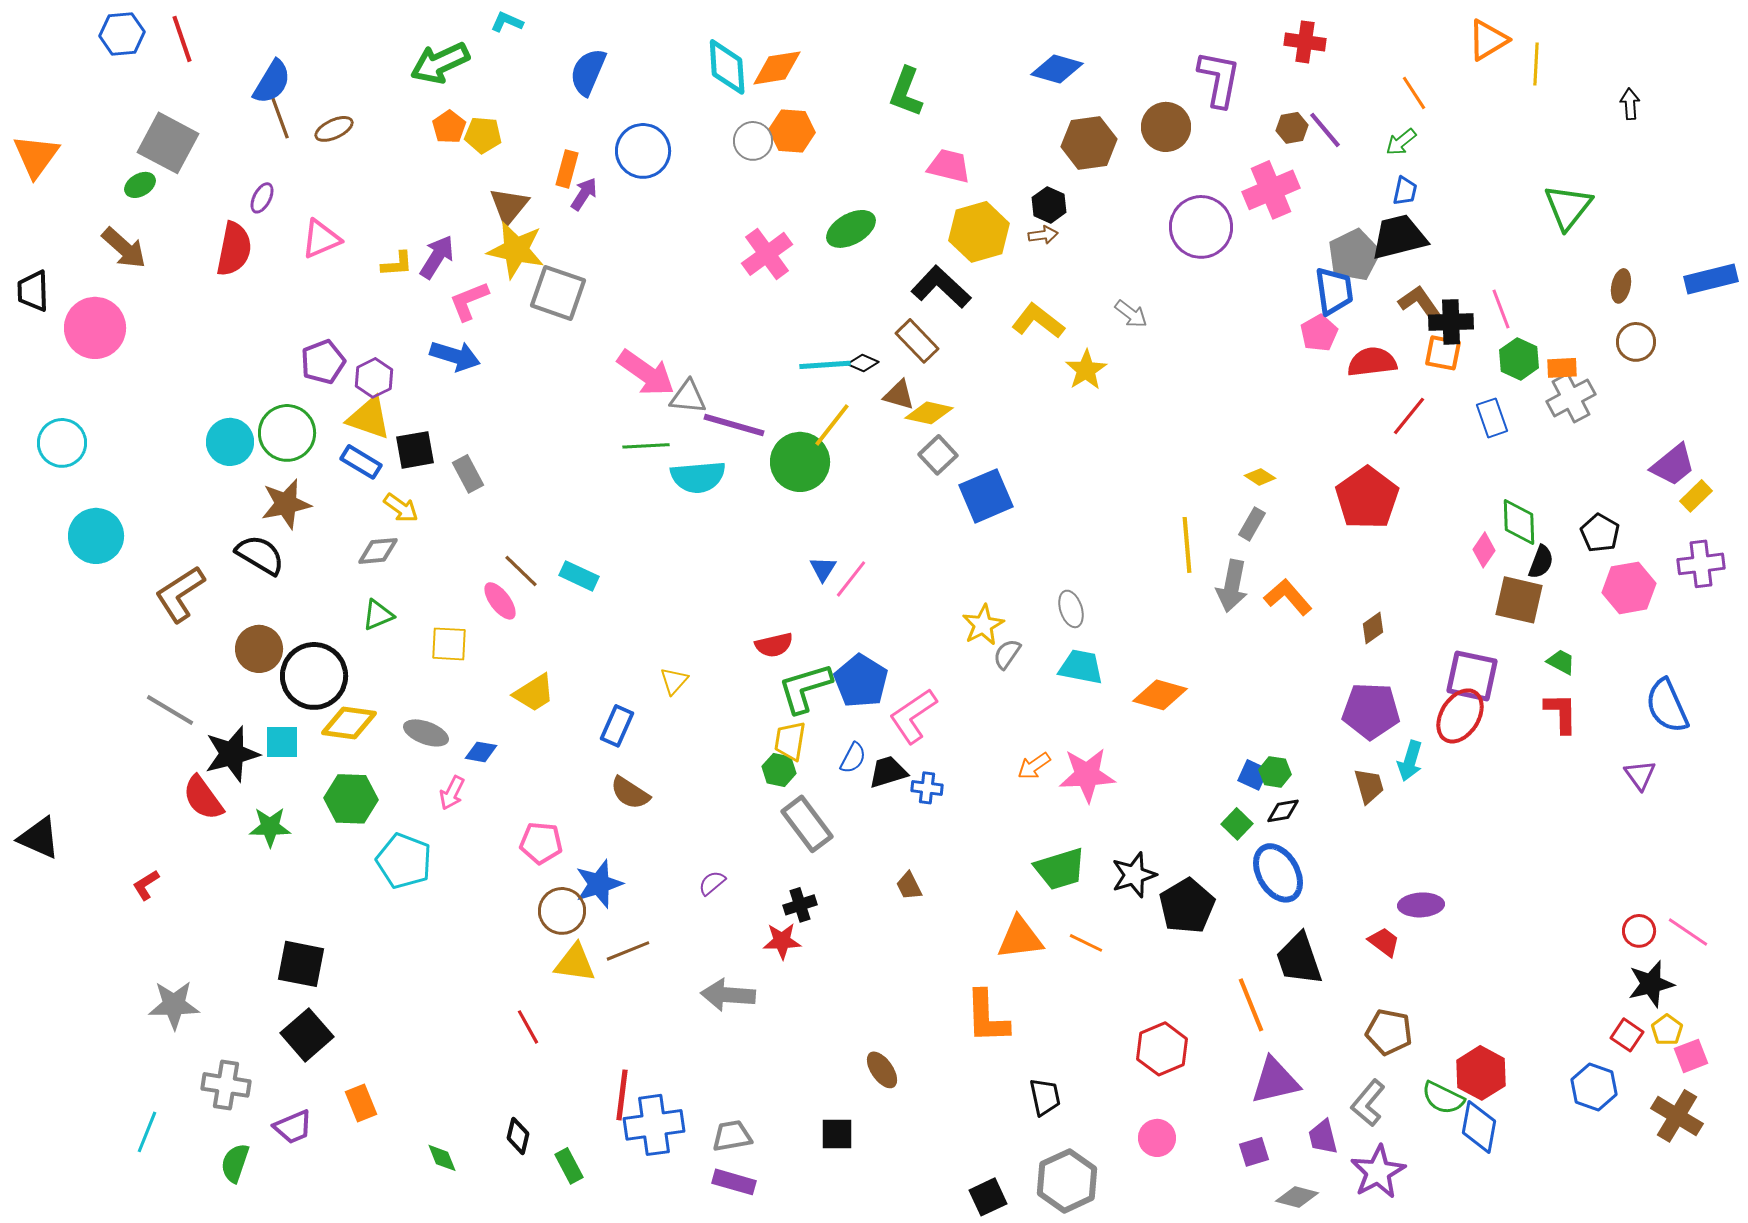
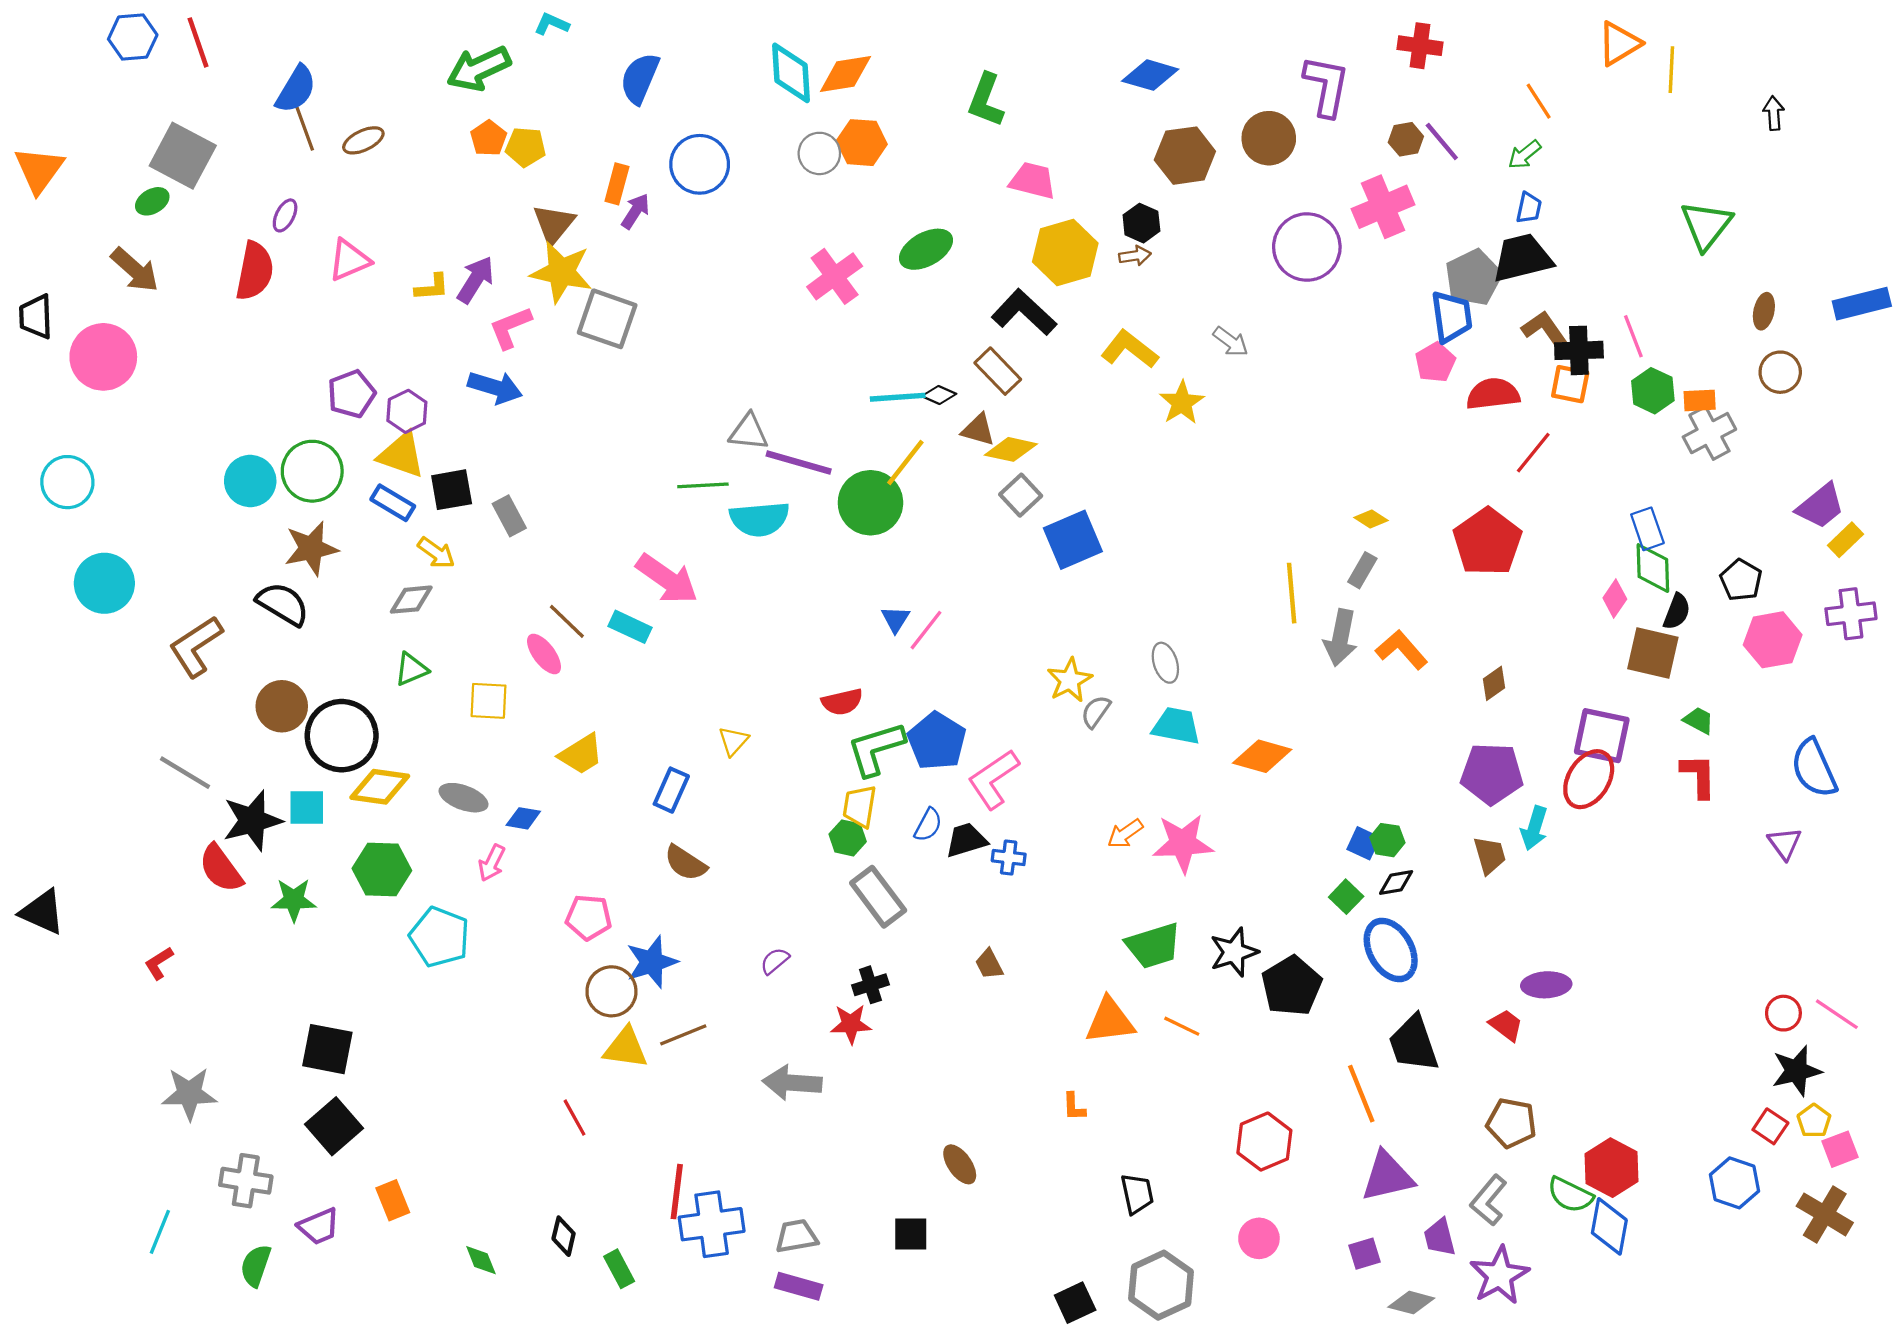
pink arrow: (646, 373) -> (667, 579), moved
blue rectangle: (1492, 418) -> (1647, 529), moved
orange L-shape: (987, 1017) -> (1074, 1107), size x0.5

